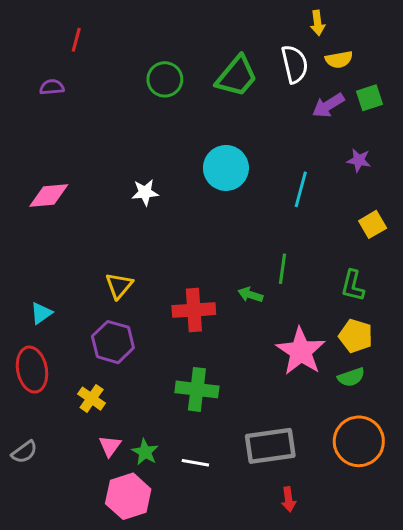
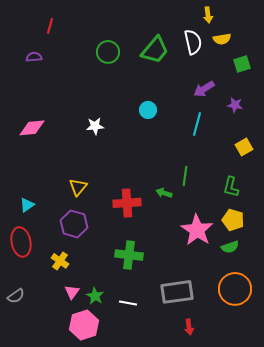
purple arrow: (328, 105) -> (204, 89), moved
cyan circle: (226, 168) -> (148, 110), size x0.6

